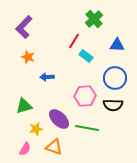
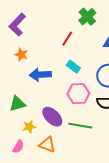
cyan rectangle: (86, 56) -> (73, 67), moved
blue arrow: (47, 77) -> (40, 75), size x1.5

